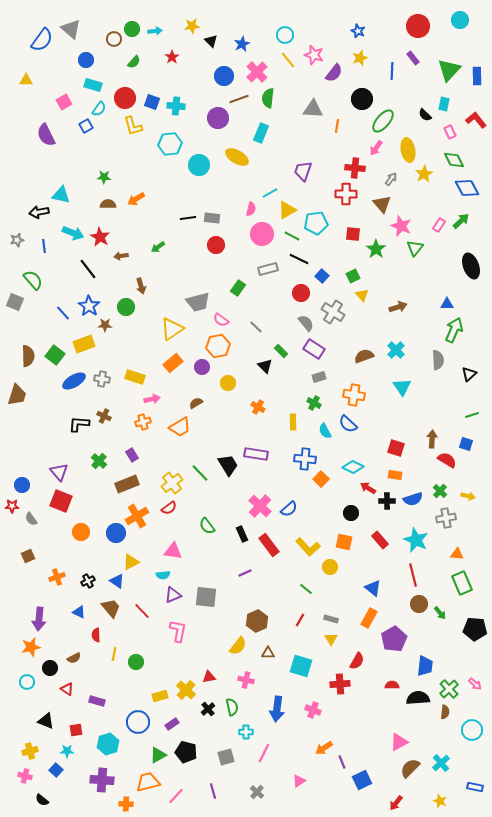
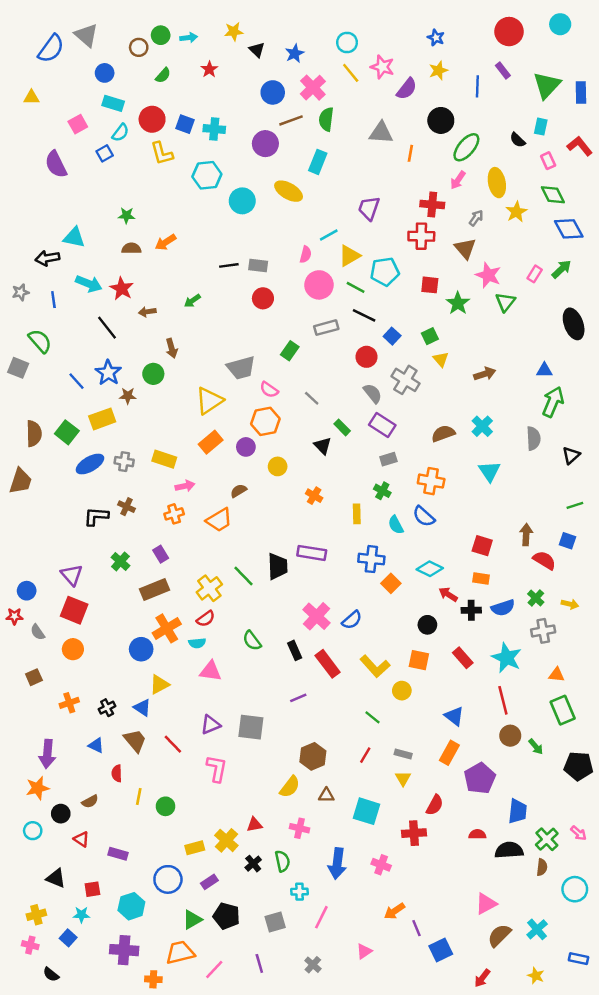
black trapezoid: (228, 465) -> (278, 566), turned 30
orange circle: (81, 532) -> (73, 649), moved
cyan semicircle: (163, 575) -> (197, 643), moved

